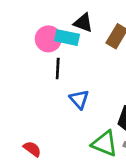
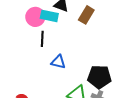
blue triangle: (79, 99) -> (58, 62), turned -35

